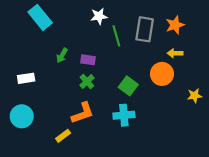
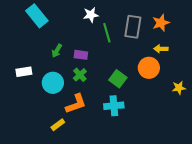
cyan circle: (22, 116) -> (53, 83), moved

